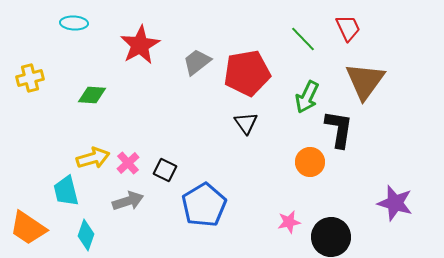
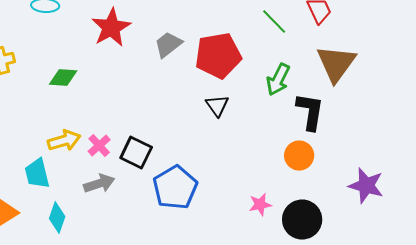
orange circle: (310, 162) -> (299, 156), moved
black square: (165, 170) -> (136, 153), size x1.4

